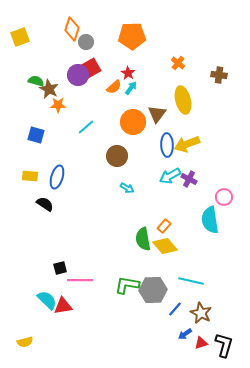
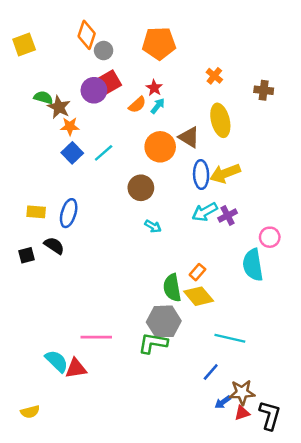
brown triangle: (157, 114) -> (189, 137), turned -36
blue square: (36, 135) -> (72, 153), moved, turned 30
purple cross: (189, 179) -> (228, 215), turned 35
black square: (60, 268) -> (26, 255), moved
gray hexagon: (153, 290) -> (164, 321), moved
brown star: (201, 313) -> (242, 392), moved, turned -30

